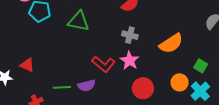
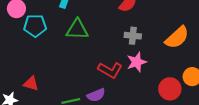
pink star: (130, 61) -> (137, 62), turned 30
red circle: (143, 88) -> (170, 89), moved

